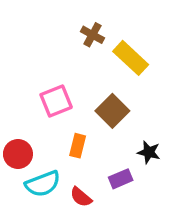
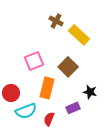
orange rectangle: (78, 146) -> (47, 88), size x1.5
red semicircle: (81, 197) -> (49, 119), turned 72

